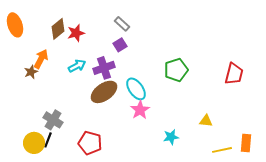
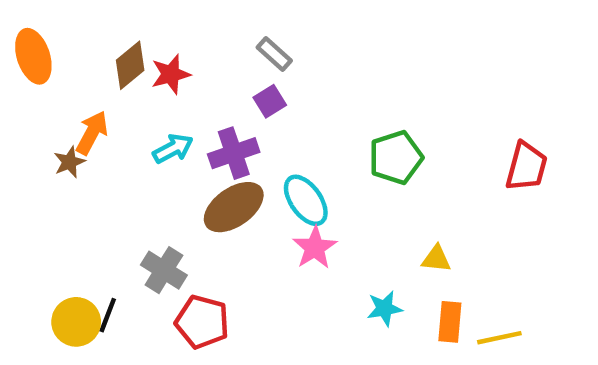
gray cross: (53, 120) -> (164, 270), moved
yellow triangle: (206, 121) -> (436, 259), moved
orange rectangle: (246, 143) -> (450, 322), moved

